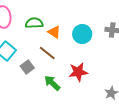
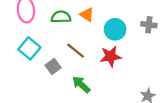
orange triangle: (54, 32) -> (87, 15), moved
red star: (78, 72) -> (111, 56), moved

